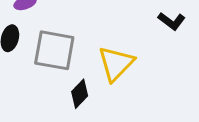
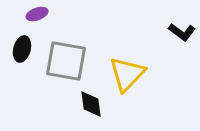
black diamond: (80, 94) -> (91, 104), turned -52

